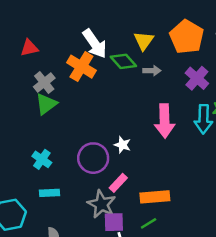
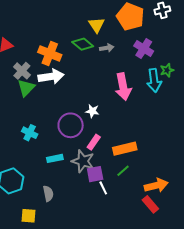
white arrow: (95, 44) -> (51, 76), moved, turned -55
cyan rectangle: (49, 193) -> (55, 158), moved

